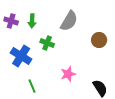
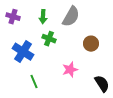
green arrow: (32, 21) -> (43, 17), moved
brown circle: (99, 40) -> (91, 44), moved

